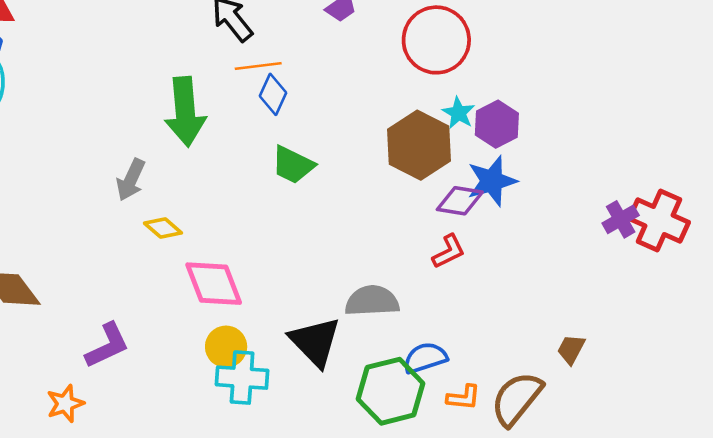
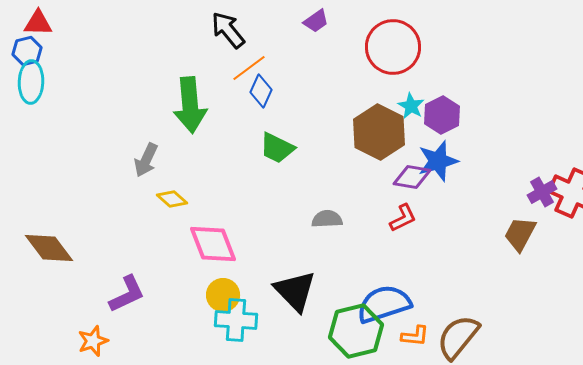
orange line: (258, 66) -> (249, 68), turned -30
gray semicircle: (372, 301) -> (327, 219), moved, size x0.7
brown trapezoid: (571, 349) -> (520, 234), moved, size x1.4
blue semicircle: (425, 358) -> (384, 304), size x1.5

